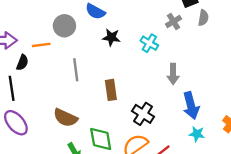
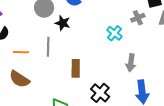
black star: (111, 37) -> (63, 23), moved
orange line: (41, 45) -> (21, 52), moved
brown semicircle: (65, 118) -> (19, 79), moved

